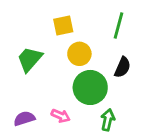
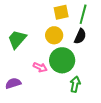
yellow square: (63, 26) -> (61, 12), moved
black semicircle: (123, 67) -> (80, 36), moved
pink arrow: (61, 116) -> (40, 67), moved

